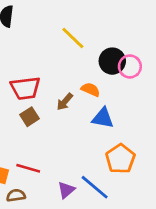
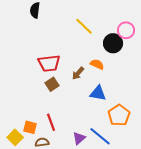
pink circle: (130, 66) -> (126, 30), moved
blue triangle: (103, 118) -> (98, 93), moved
red line: (28, 168) -> (51, 122), turned 54

